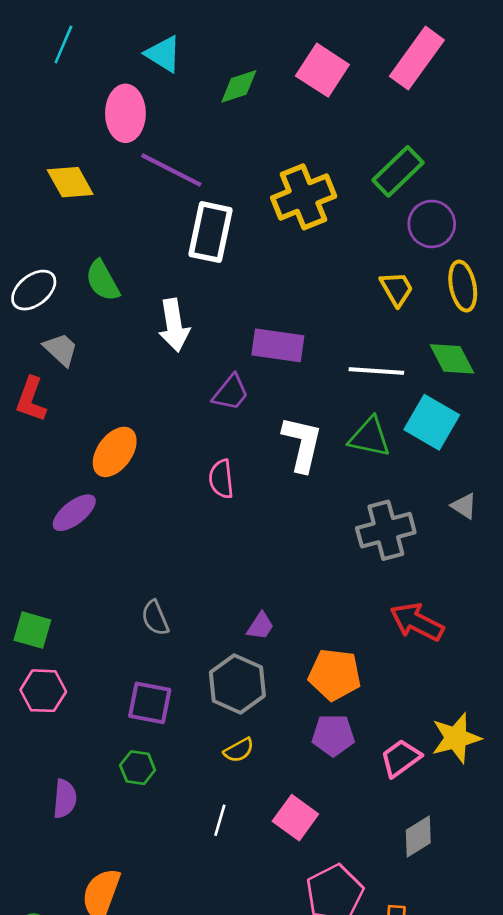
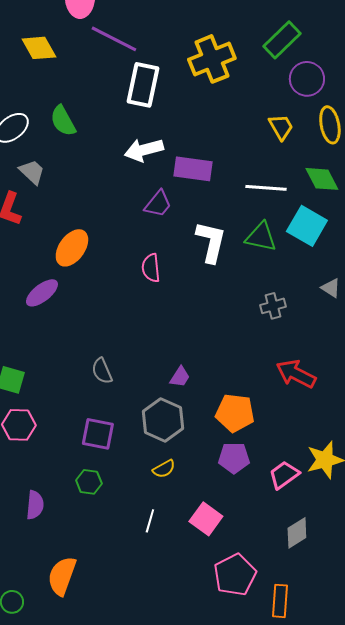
white arrow: (174, 325) -> (144, 150), moved, turned 84
gray cross: (386, 530) -> (273, 306), size x0.6

